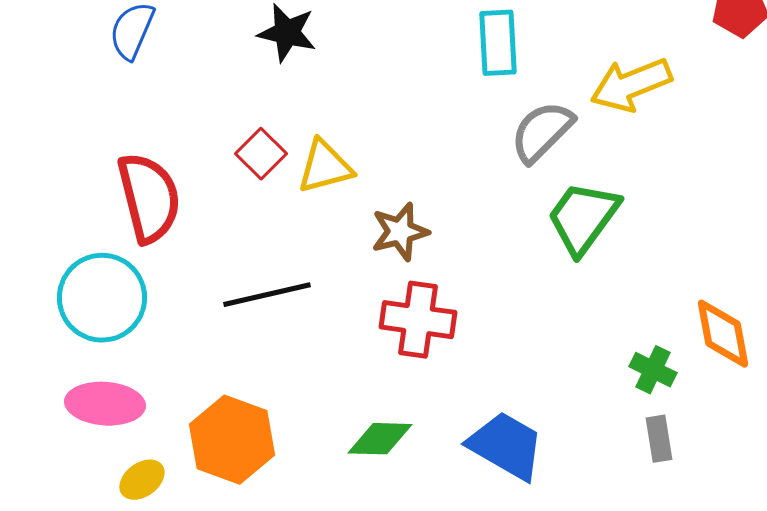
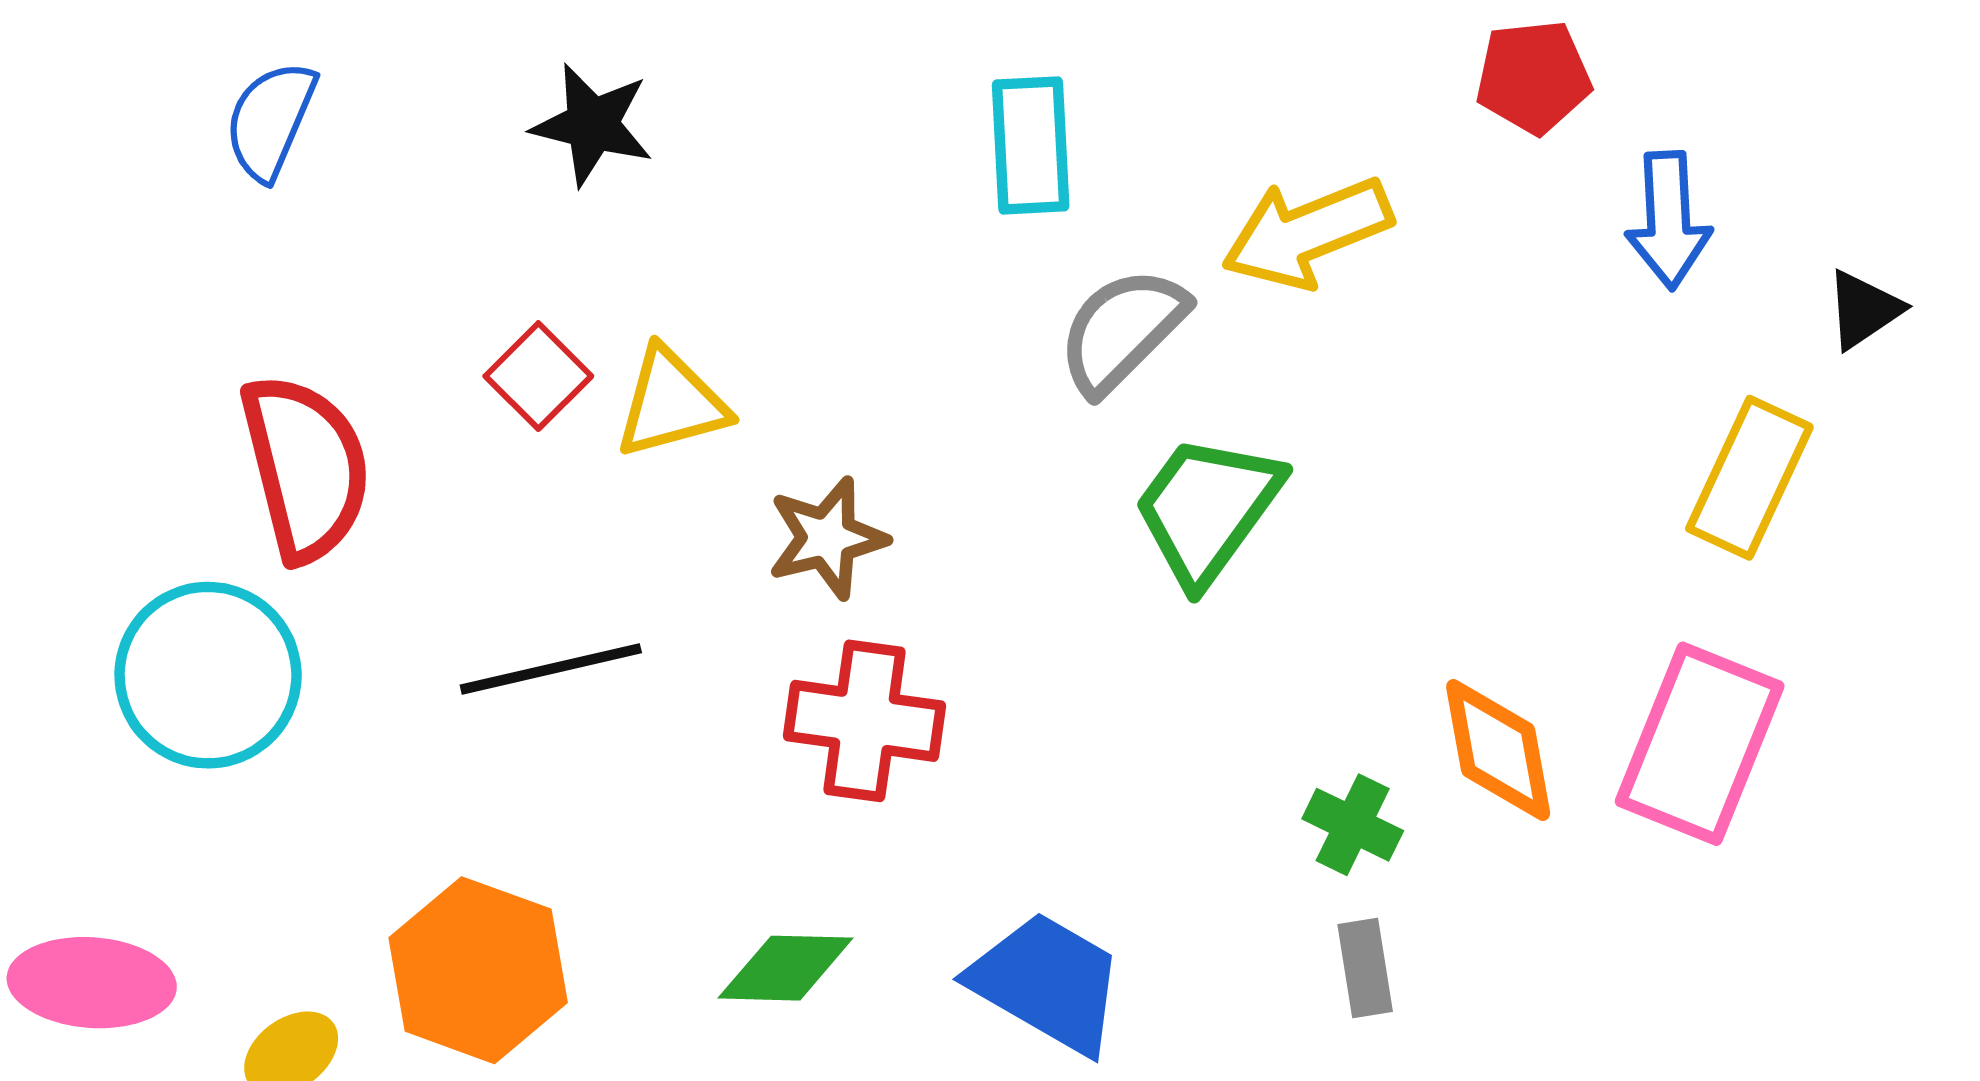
pink ellipse: (105, 404) -> (92, 983), moved

